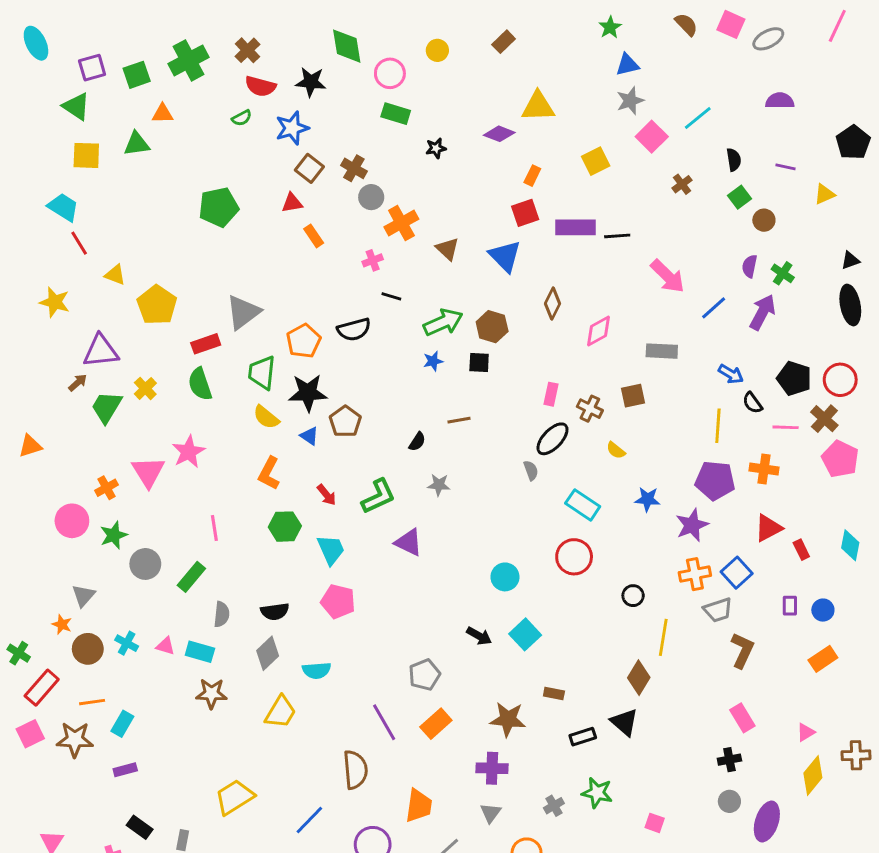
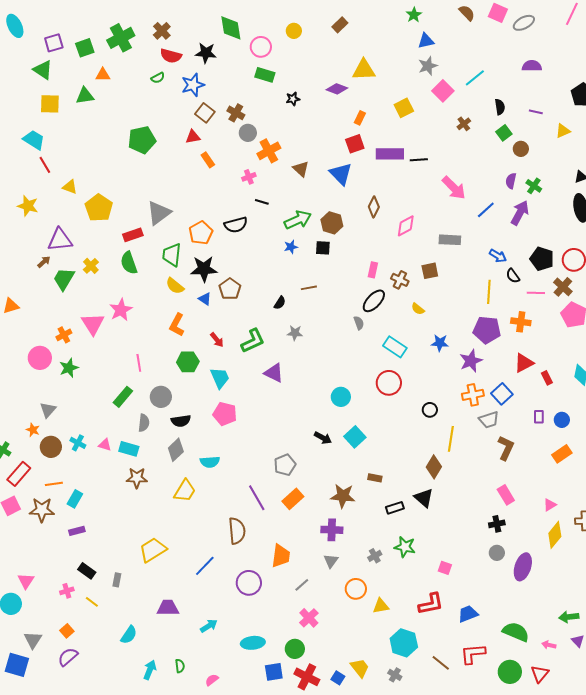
gray circle: (145, 564) -> (161, 397), moved

